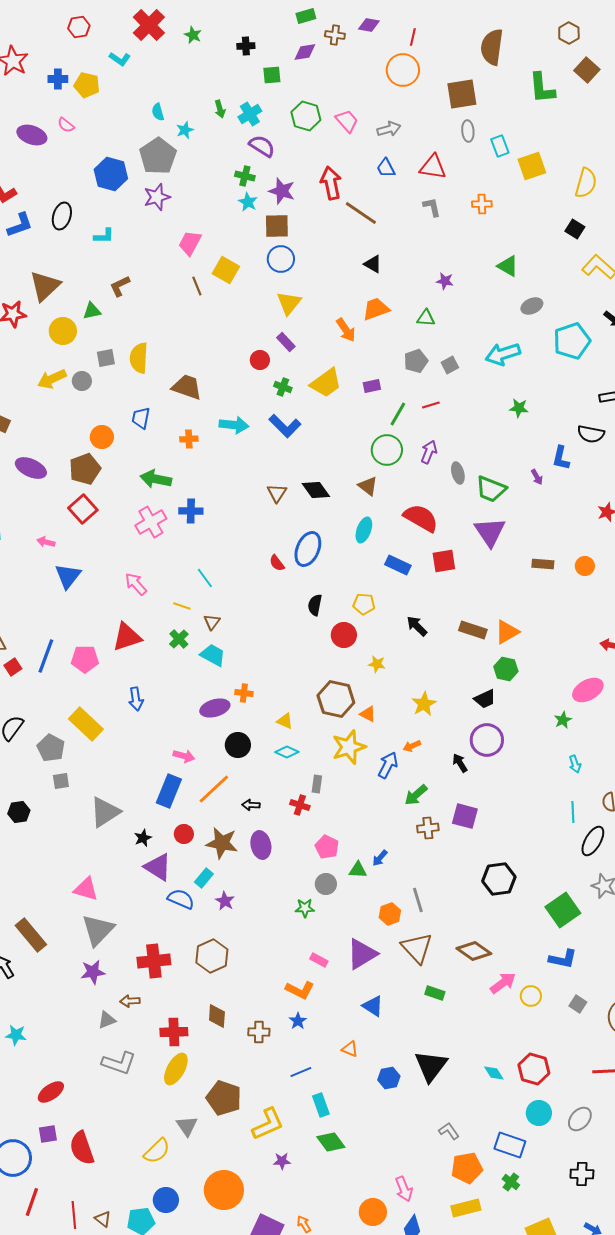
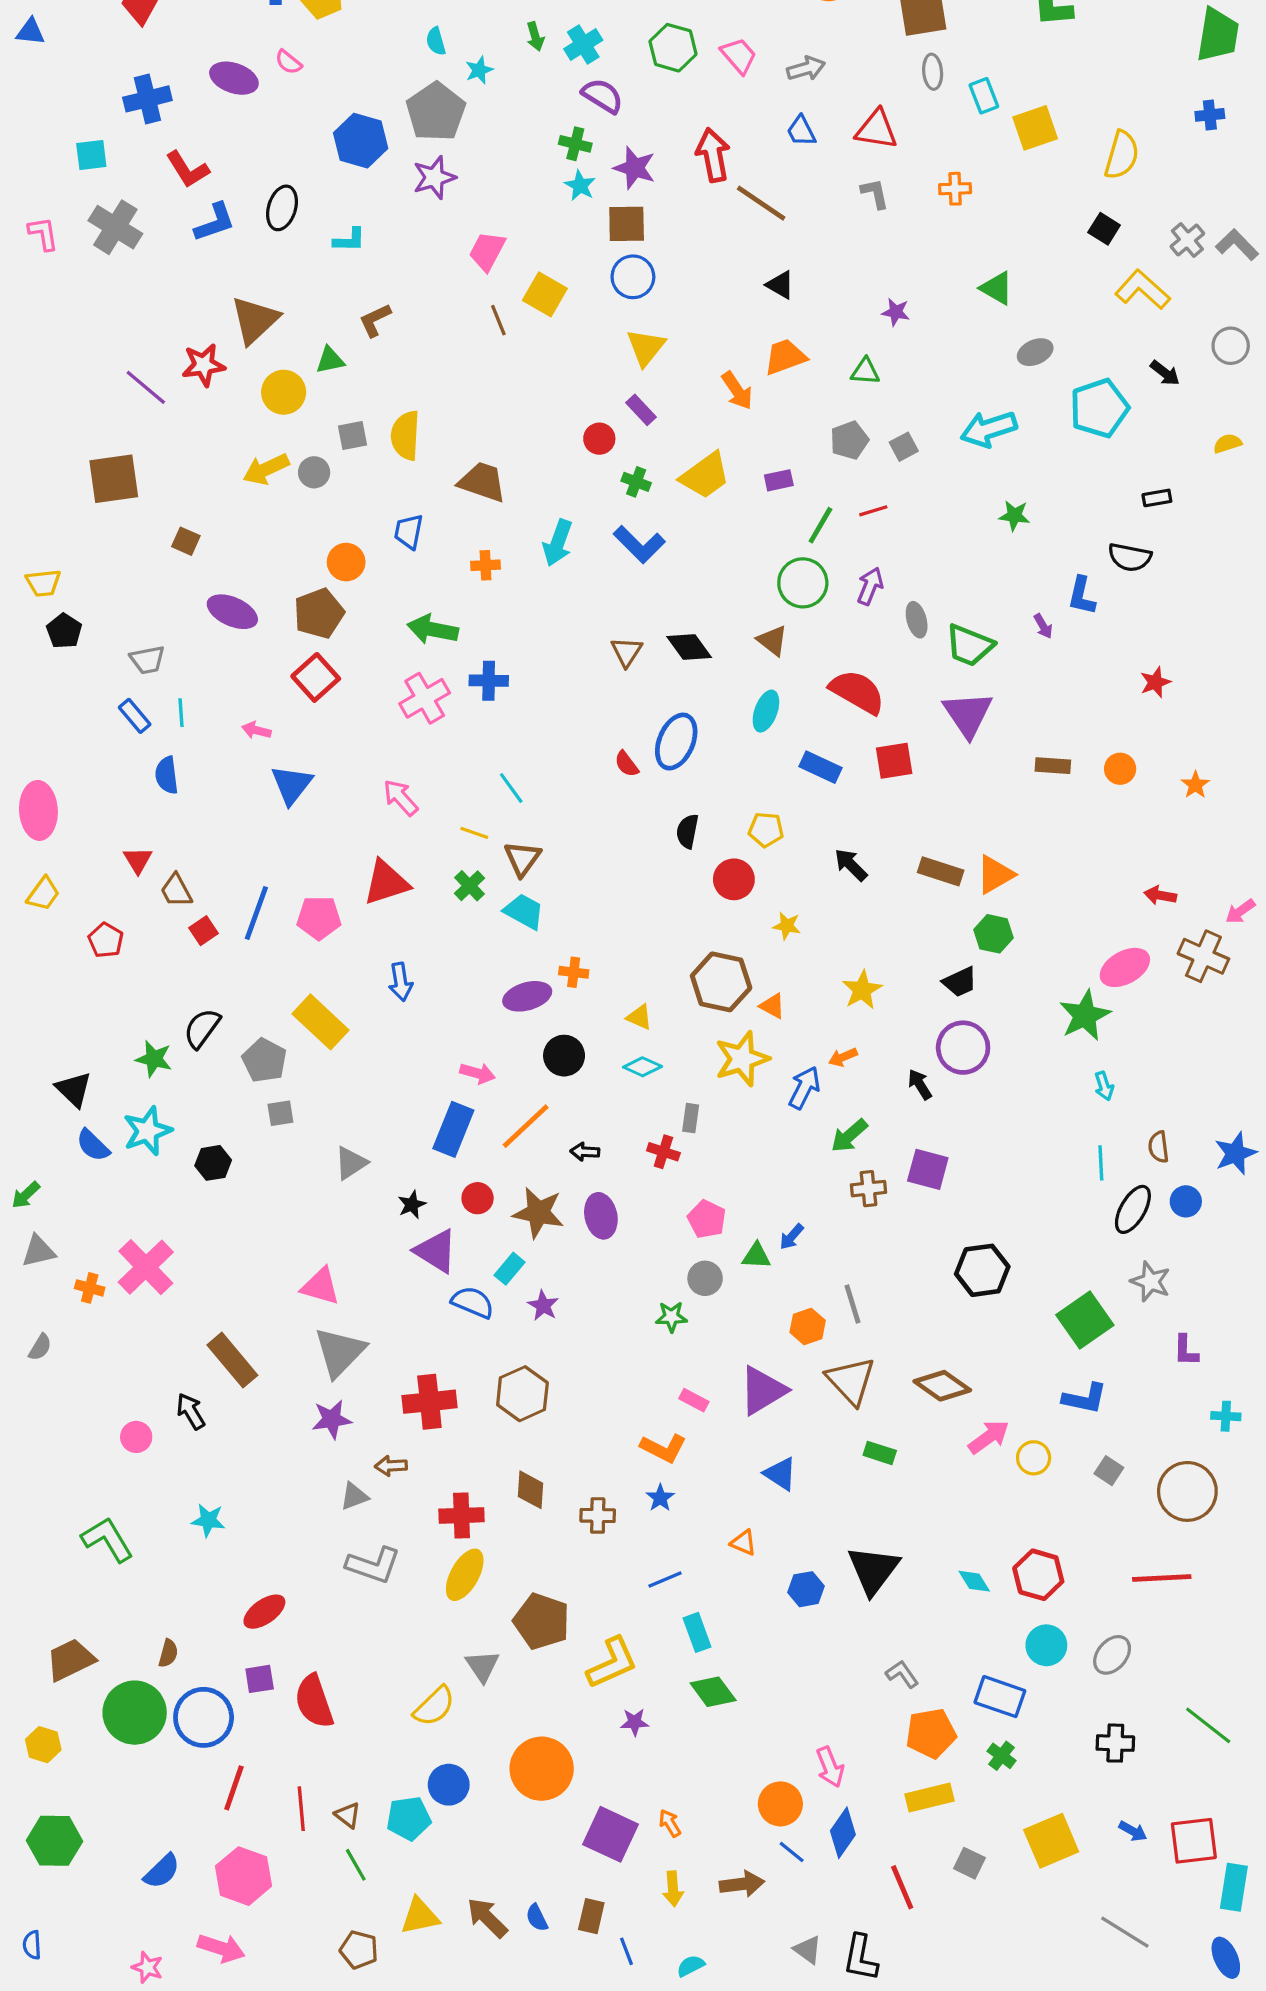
cyan arrow: (234, 425) -> (558, 543), turned 104
brown triangle: (212, 622) -> (522, 858), size x1.4
green star: (563, 720) -> (1085, 1016), size x1.8
gray triangle: (105, 812) -> (351, 1163), size x0.7

